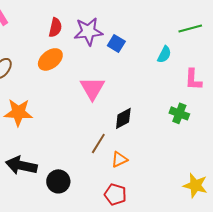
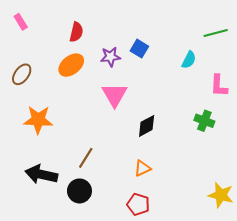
purple star: (88, 31) -> (110, 57), moved, size x0.7
brown line: (98, 143) -> (86, 158), moved

